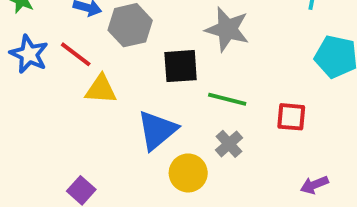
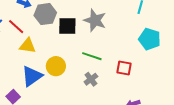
black square: (181, 66) -> (67, 26), moved
blue triangle: (157, 130) -> (32, 76), moved
yellow circle: (188, 173) -> (56, 66), moved

